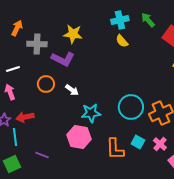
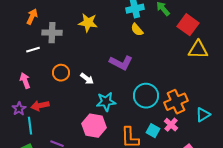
purple L-shape: (63, 59) -> (121, 63), moved
white line: (13, 69) -> (33, 50), moved
pink cross: (160, 144) -> (171, 125), moved

